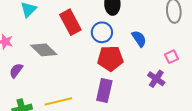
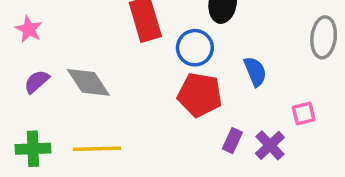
gray diamond: (44, 50) -> (88, 82), moved
purple rectangle: (104, 90) -> (232, 141), moved, size x0.6

